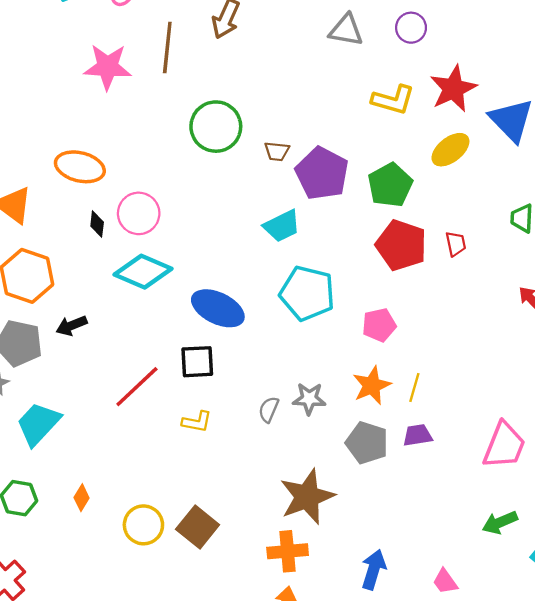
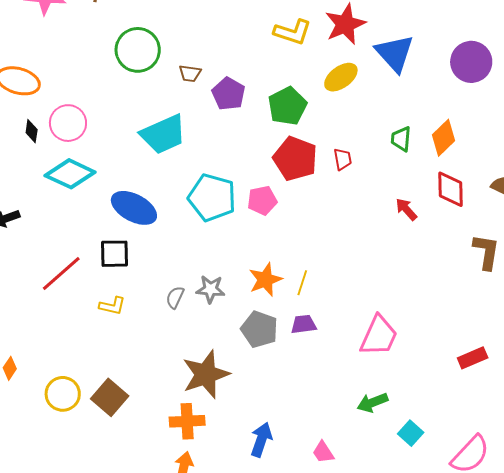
purple pentagon: (322, 173) -> (229, 94), size x0.7
cyan trapezoid: (282, 226) -> (163, 134), moved, size x1.4
pink pentagon: (379, 325) -> (262, 200), moved

